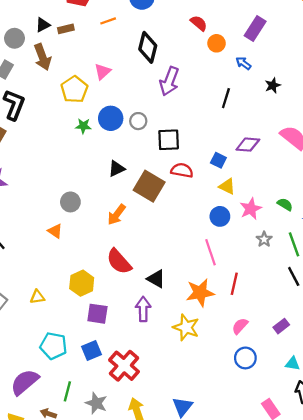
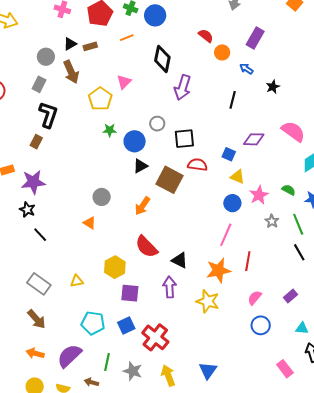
blue circle: (111, 118) -> (135, 141), moved
pink line: (211, 252) -> (226, 235), turned 45

